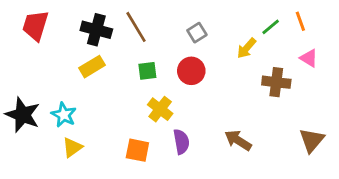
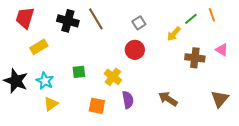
pink triangle: (309, 58) -> (222, 50), moved
yellow rectangle: (92, 67) -> (39, 47), moved
green square: (147, 71) -> (79, 72), moved

